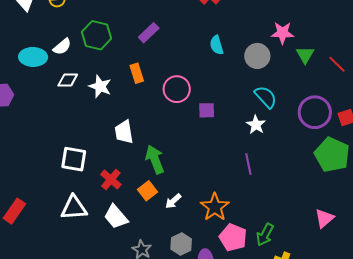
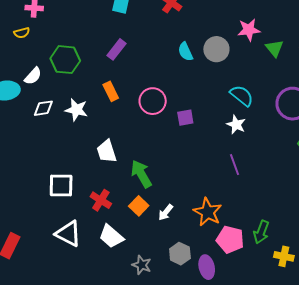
gray circle: (257, 56) -> (216, 49), moved
white triangle: (74, 208) -> (68, 234), turned 40

